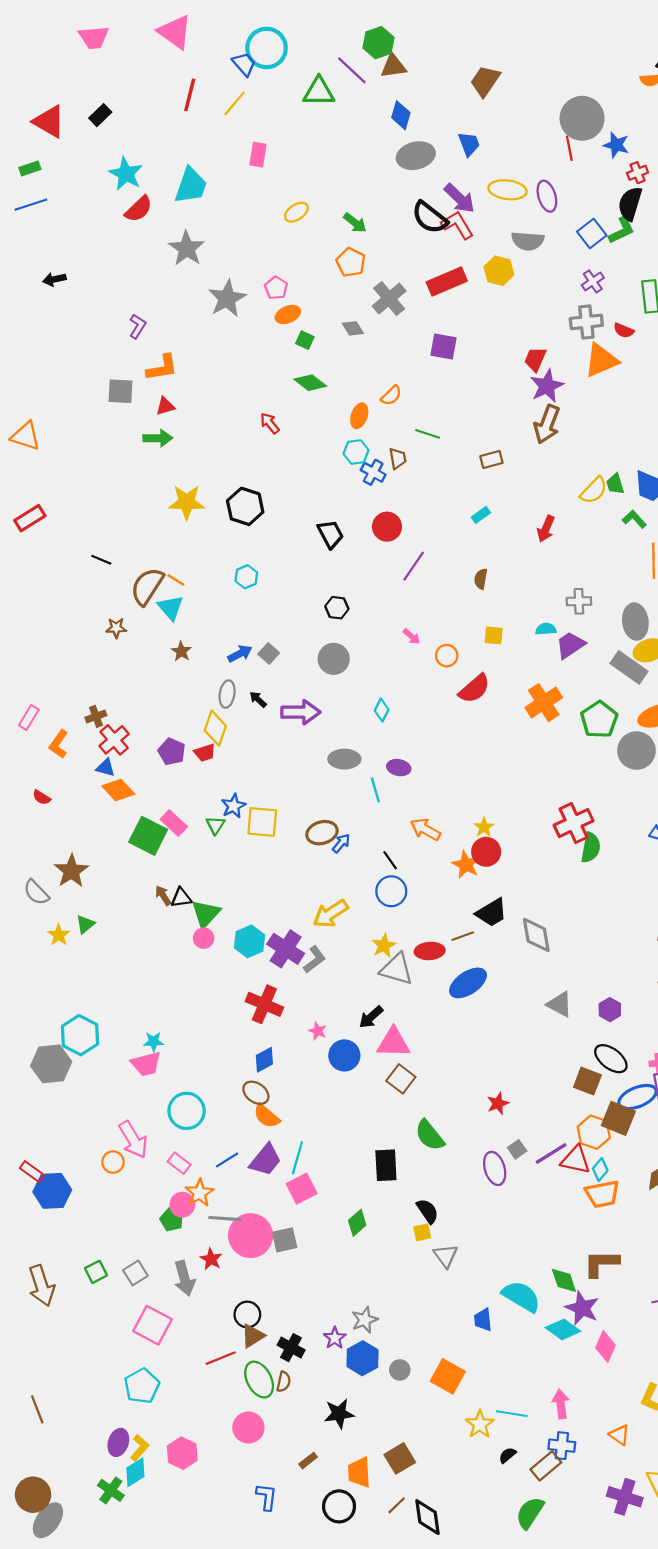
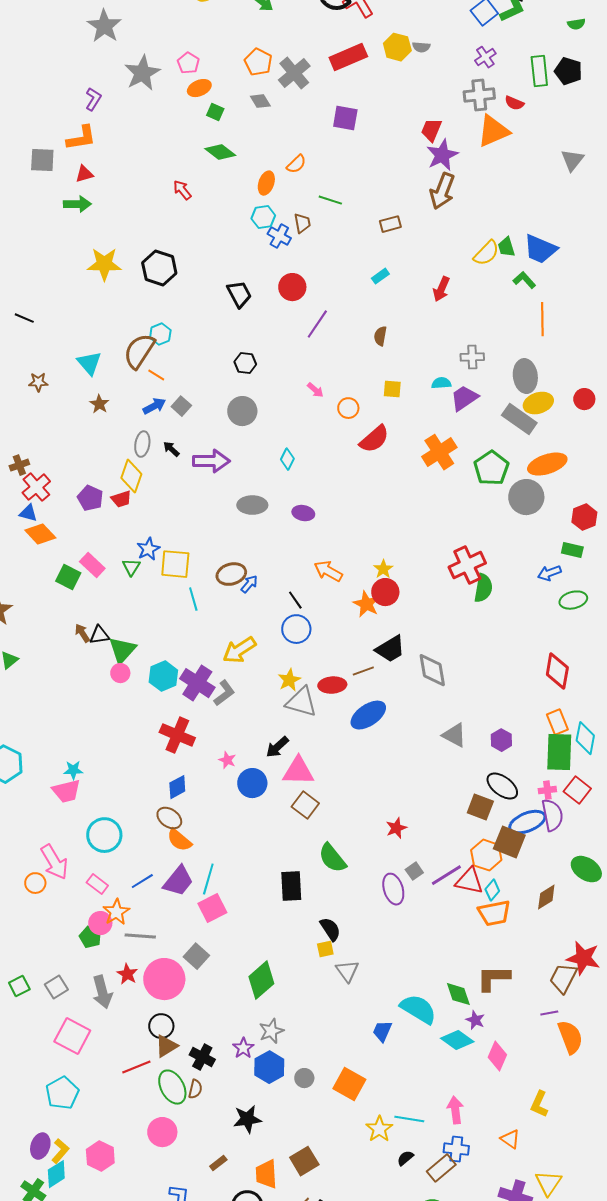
gray semicircle: (528, 241) -> (421, 47), moved, size x0.6
orange pentagon: (351, 262) -> (258, 62), moved
purple L-shape: (138, 326) -> (93, 99), moved
orange line: (176, 580) -> (156, 375), moved
brown semicircle: (147, 586) -> (139, 351), moved
cyan line: (375, 790) -> (193, 599), moved
green square: (148, 836) -> (68, 577), size x0.7
green diamond: (357, 1223) -> (261, 980), moved, size x1.5
pink circle: (251, 1236) -> (164, 979), moved
gray square: (285, 1240) -> (196, 956), turned -35
purple star: (582, 1308) -> (475, 1020), size x0.6
blue trapezoid: (483, 1320) -> (382, 1031), turned 30

